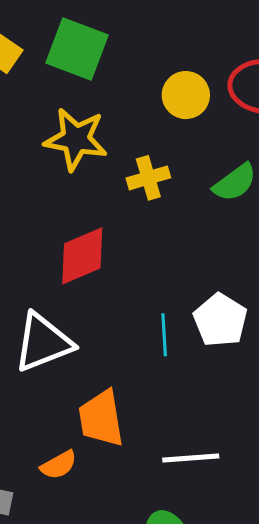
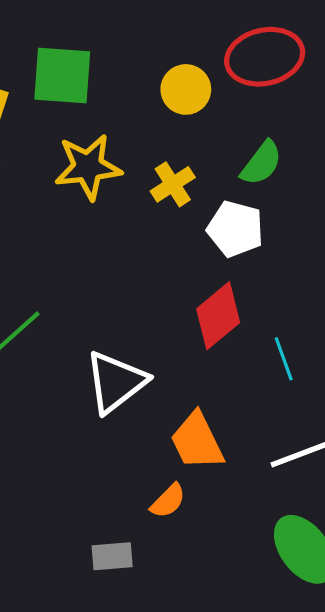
red diamond: (82, 256) -> (218, 316), moved
white pentagon: (220, 320) -> (235, 229), moved
cyan line: (164, 335) -> (284, 359), moved

